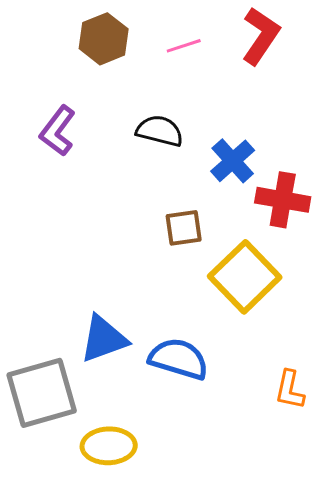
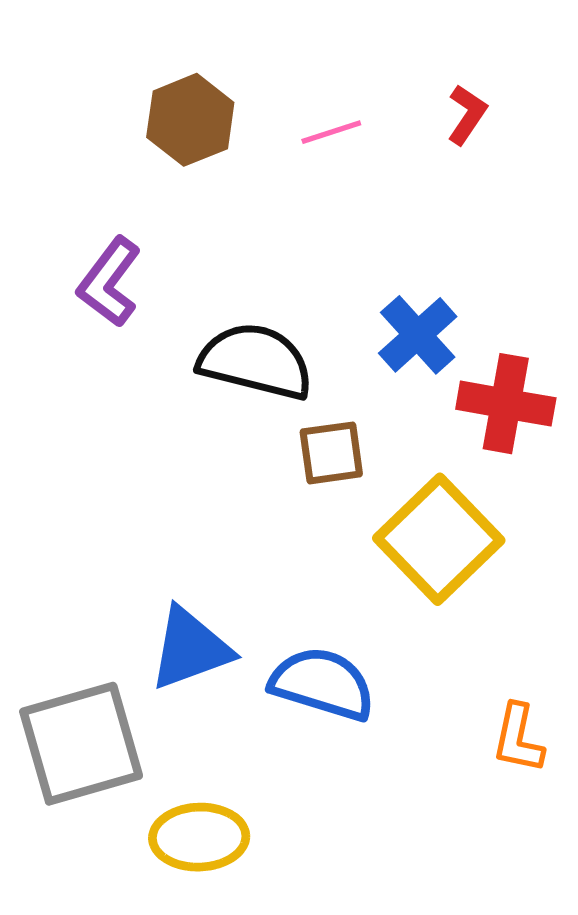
red L-shape: (261, 36) -> (467, 115), size x0.6
black semicircle: (160, 131) -> (256, 361), moved, size x1.4

